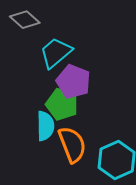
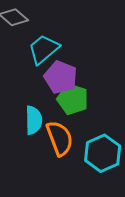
green pentagon: (62, 104) -> (73, 99), moved

